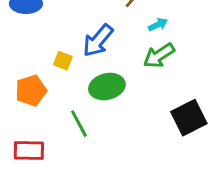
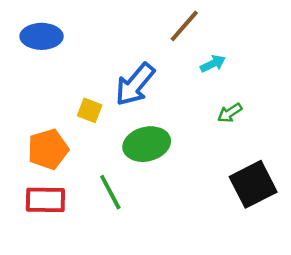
green arrow: (159, 56) -> (230, 113), moved, size x0.6
red rectangle: (29, 151) -> (45, 200), moved

